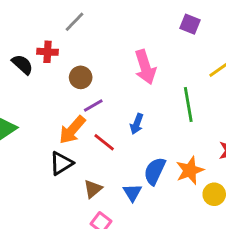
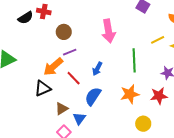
black semicircle: (22, 64) -> (26, 18), turned 98
orange star: (190, 170) -> (130, 94), moved
blue semicircle: (155, 171) -> (93, 96), moved
blue triangle: (132, 193) -> (79, 118), moved

